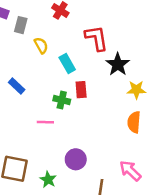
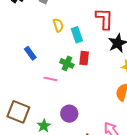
yellow semicircle: (41, 45) -> (58, 25), moved
blue rectangle: (17, 86) -> (30, 53), moved

